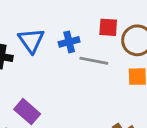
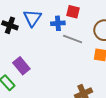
red square: (108, 27) -> (73, 12), moved

